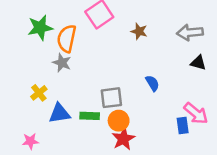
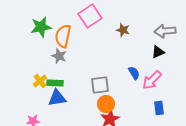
black triangle: (198, 63) -> (158, 52), moved, turned -40
pink arrow: (196, 113) -> (152, 80), moved, turned 95
green rectangle: (90, 116) -> (55, 83), moved

